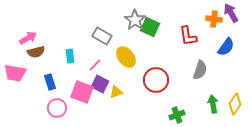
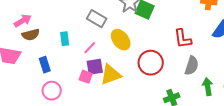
red L-shape: (188, 36) -> (183, 39), moved
gray semicircle: (200, 70) -> (192, 66), moved
purple square: (100, 84) -> (95, 67), turned -36
pink square: (82, 92) -> (86, 77), moved, size x0.6
yellow triangle: (116, 92) -> (111, 75), size x1.6

